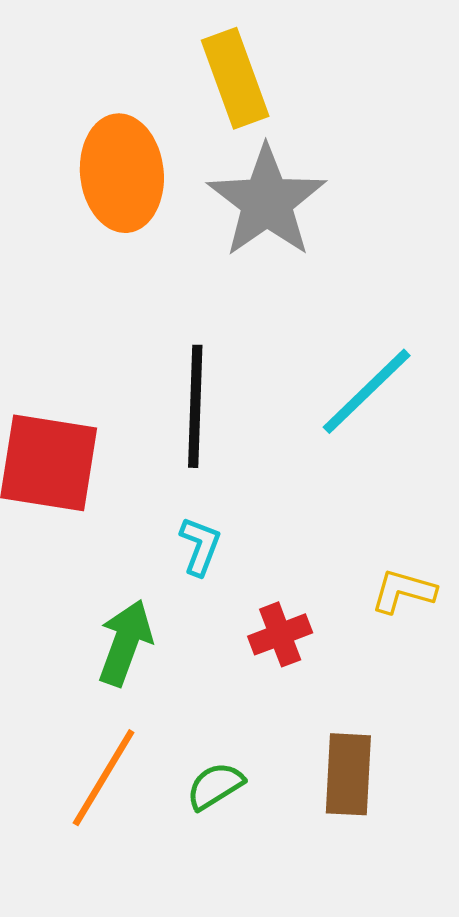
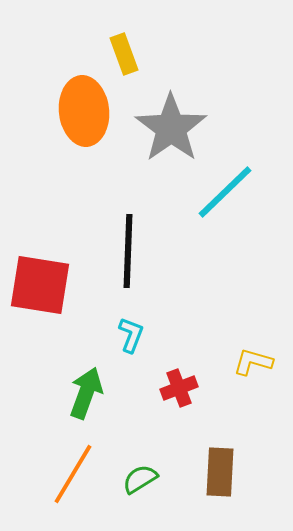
yellow rectangle: (235, 78) -> (124, 54), moved, size x0.7
cyan line: (367, 391) -> (225, 192), moved

